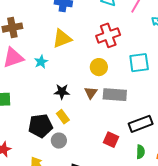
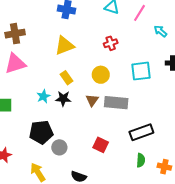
red cross: (108, 35) -> (111, 43), size x0.6
cyan star: (41, 62) -> (43, 96), moved
yellow rectangle: (63, 117) -> (67, 78), moved
red square: (111, 140) -> (101, 145), moved

